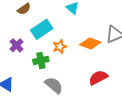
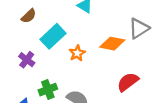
green cross: (41, 60) -> (48, 90), moved

